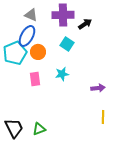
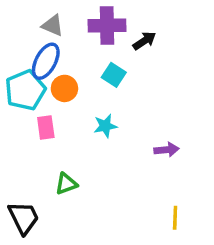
pink rectangle: (35, 79) -> (46, 128), moved
yellow line: (103, 117) -> (175, 218), moved
green triangle: (39, 129) -> (66, 184), moved

